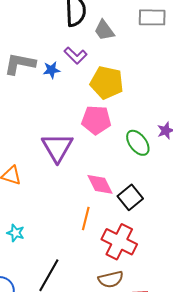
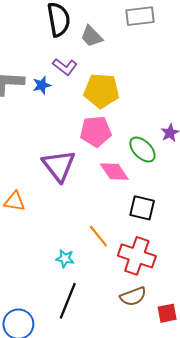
pink diamond: (100, 184) -> (114, 172), moved
black square: (130, 197) -> (142, 208), turned -30
orange line: (86, 219) -> (98, 236), turned -45
cyan star: (16, 233) -> (65, 259), moved

